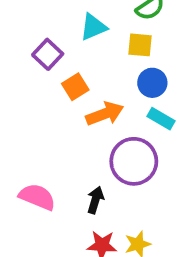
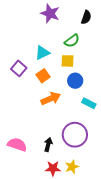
orange square: (75, 87) -> (43, 76), moved
cyan rectangle: (161, 119) -> (89, 103), moved
purple circle: (134, 161) -> (75, 135), moved

